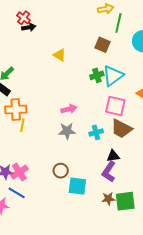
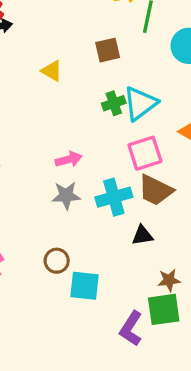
brown square: (103, 45) -> (108, 50), moved, turned -35
pink square: (115, 106) -> (145, 153), turned -30
cyan cross: (96, 132) -> (114, 197), size x1.5
purple L-shape: (109, 172) -> (131, 329), moved
brown star: (108, 199) -> (169, 280), moved

